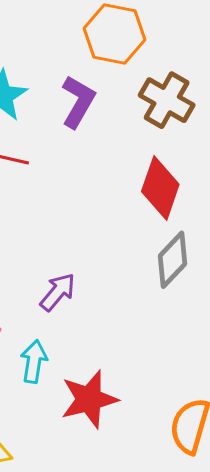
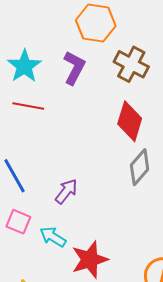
cyan arrow: (34, 361) -> (53, 237), turned -64

